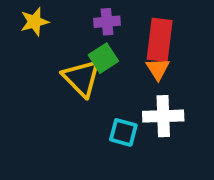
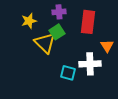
yellow star: (34, 22) -> (29, 21), moved
orange triangle: (158, 69) -> (107, 46), moved

